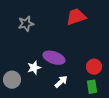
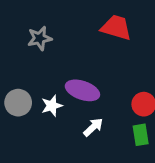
red trapezoid: (76, 17) -> (116, 28), turned 35
gray circle: (12, 80) -> (18, 103), moved

